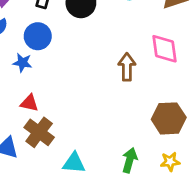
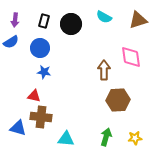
blue star: (22, 63) -> (44, 72), moved
brown hexagon: (169, 118) -> (118, 100), moved
brown cross: (39, 132) -> (41, 117), turned -30

